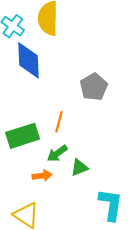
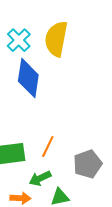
gray pentagon: (94, 87) -> (88, 164), moved

